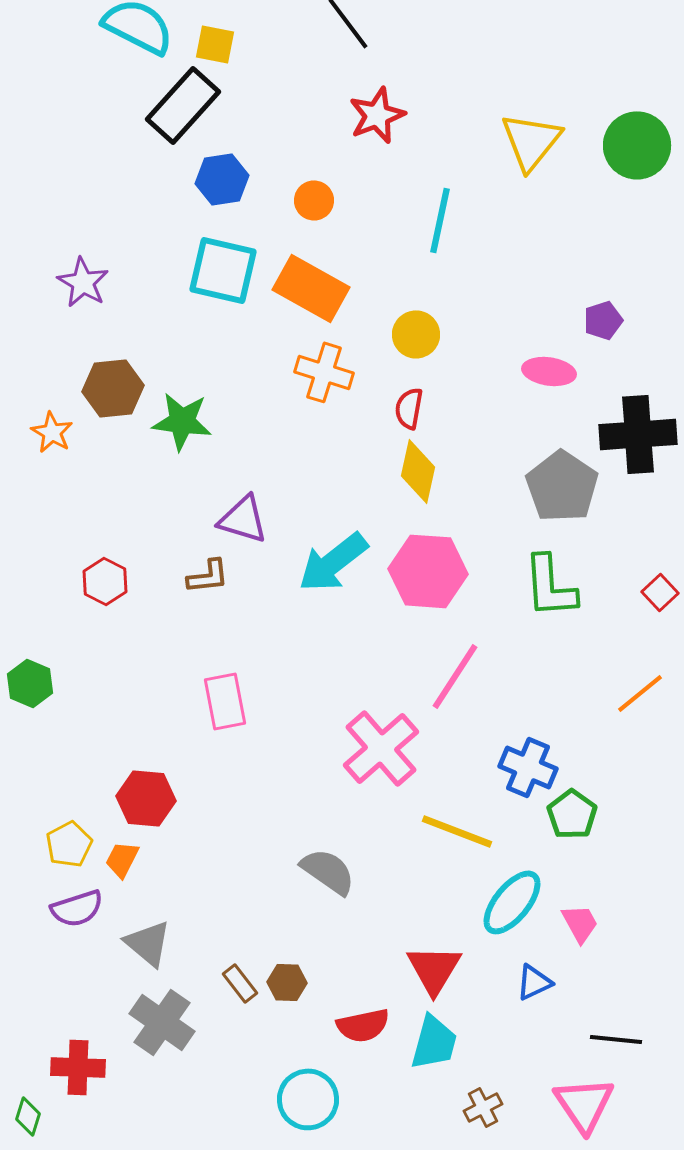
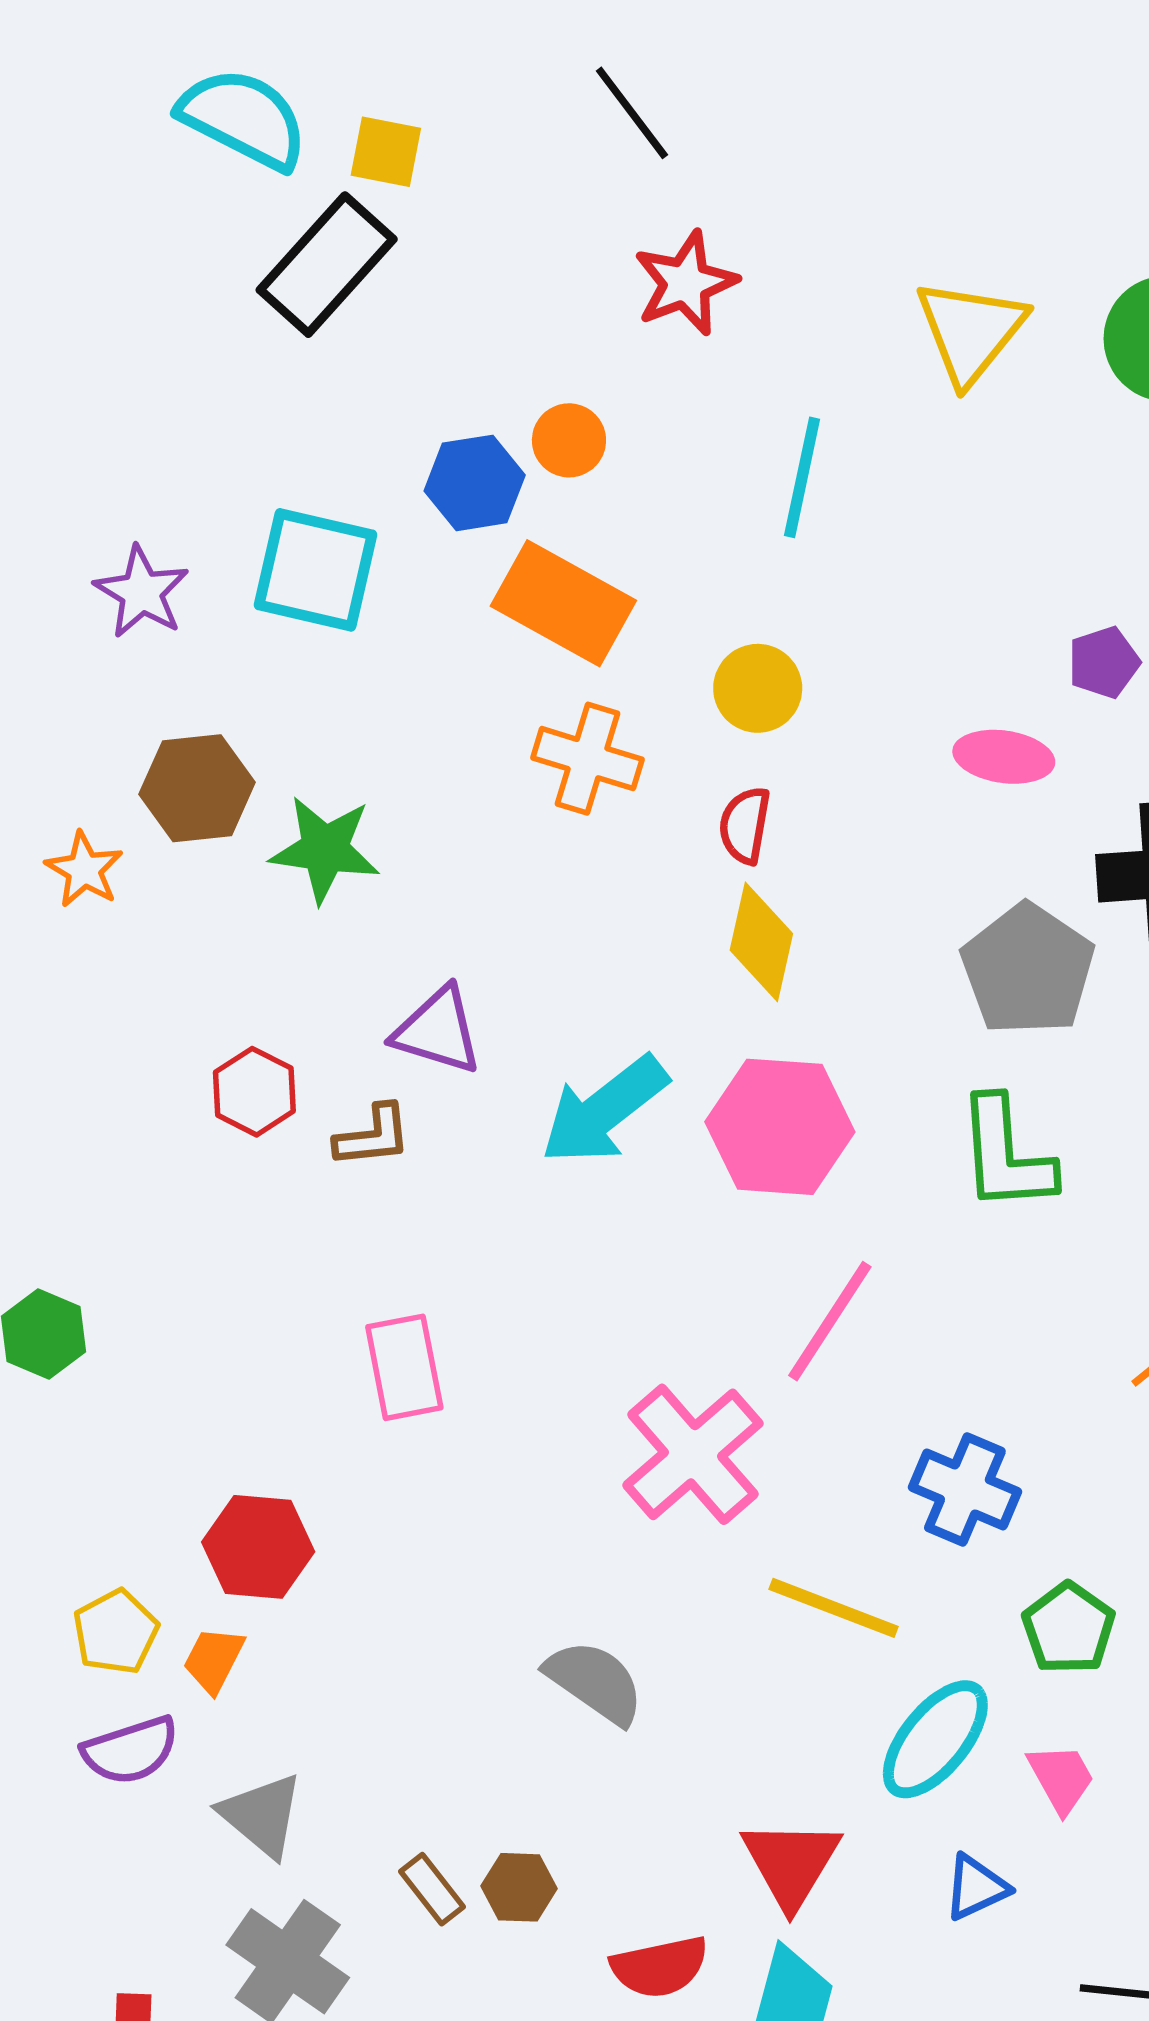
blue hexagon: (222, 179) -> (475, 483), moved
cyan square: (223, 270) -> (315, 570), moved
red hexagon: (105, 581) -> (254, 1092), moved
green pentagon: (572, 814) -> (1069, 1628), moved

